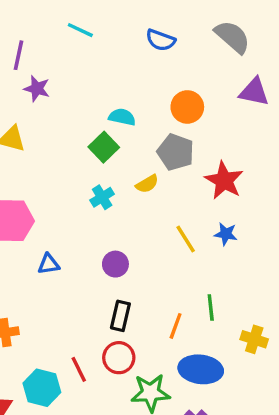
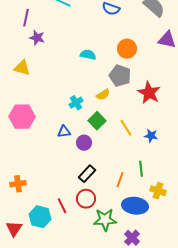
green square: (104, 147) -> (97, 121), moved
blue star: (226, 234) -> (151, 136), moved
blue triangle: (49, 264) -> (64, 132), moved
black rectangle: (120, 316) -> (87, 174), turned 30
yellow cross: (254, 339) -> (158, 191), moved

